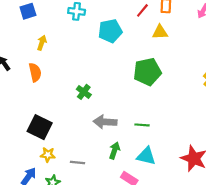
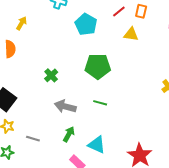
cyan pentagon: (110, 31) -> (86, 24), turned 30
green pentagon: (147, 72) -> (98, 66), moved
green line: (142, 125) -> (100, 103), moved

